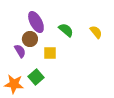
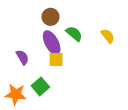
purple ellipse: (36, 22) -> (52, 43), moved
brown circle: (30, 39) -> (51, 17), moved

